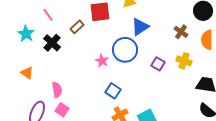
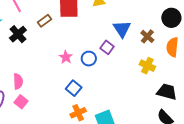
blue triangle: (140, 27) -> (122, 29), moved, turned -36
blue circle: (125, 50) -> (89, 59), moved, size x0.6
purple square: (158, 64) -> (107, 47), moved

